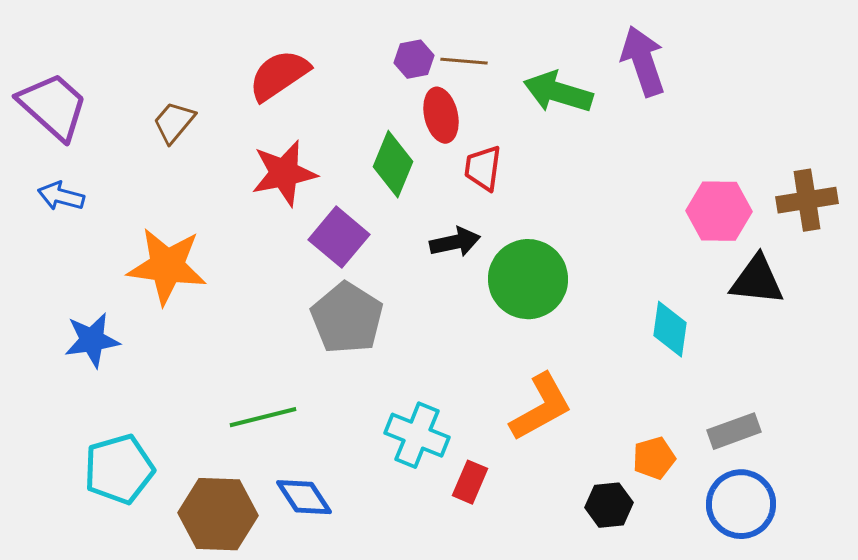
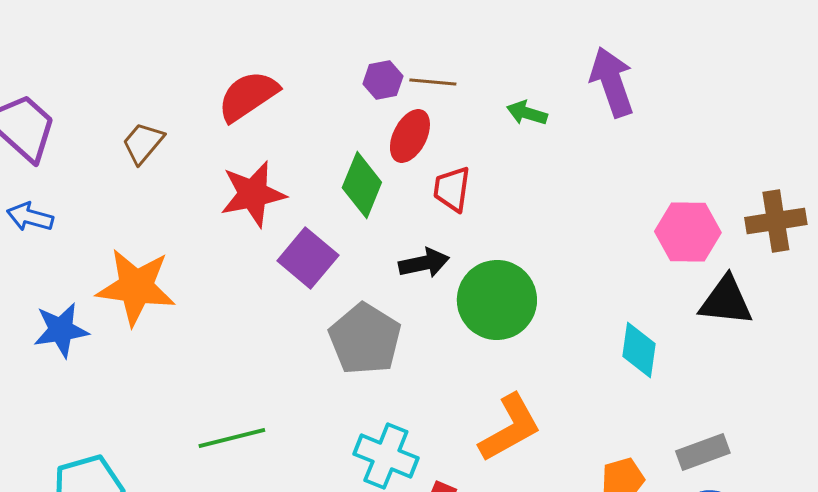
green arrow: (558, 92) -> (527, 113), size x0.6
red ellipse: (441, 115) -> (410, 136), turned 40
gray pentagon: (347, 318) -> (365, 339), moved
blue star: (92, 340) -> (61, 330), moved

